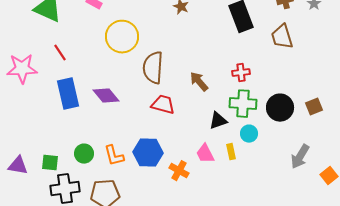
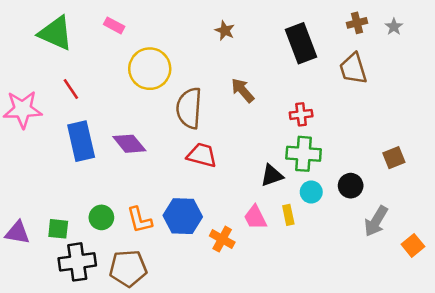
brown arrow: (199, 82) -> (243, 90), moved
black circle: (280, 108) -> (351, 186), moved, size x0.7

